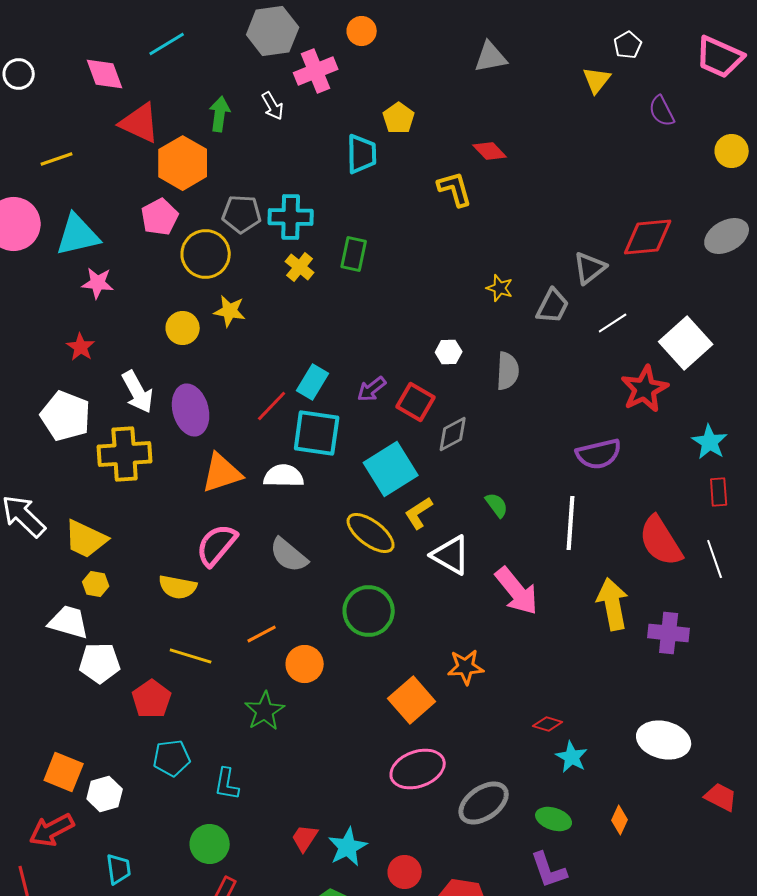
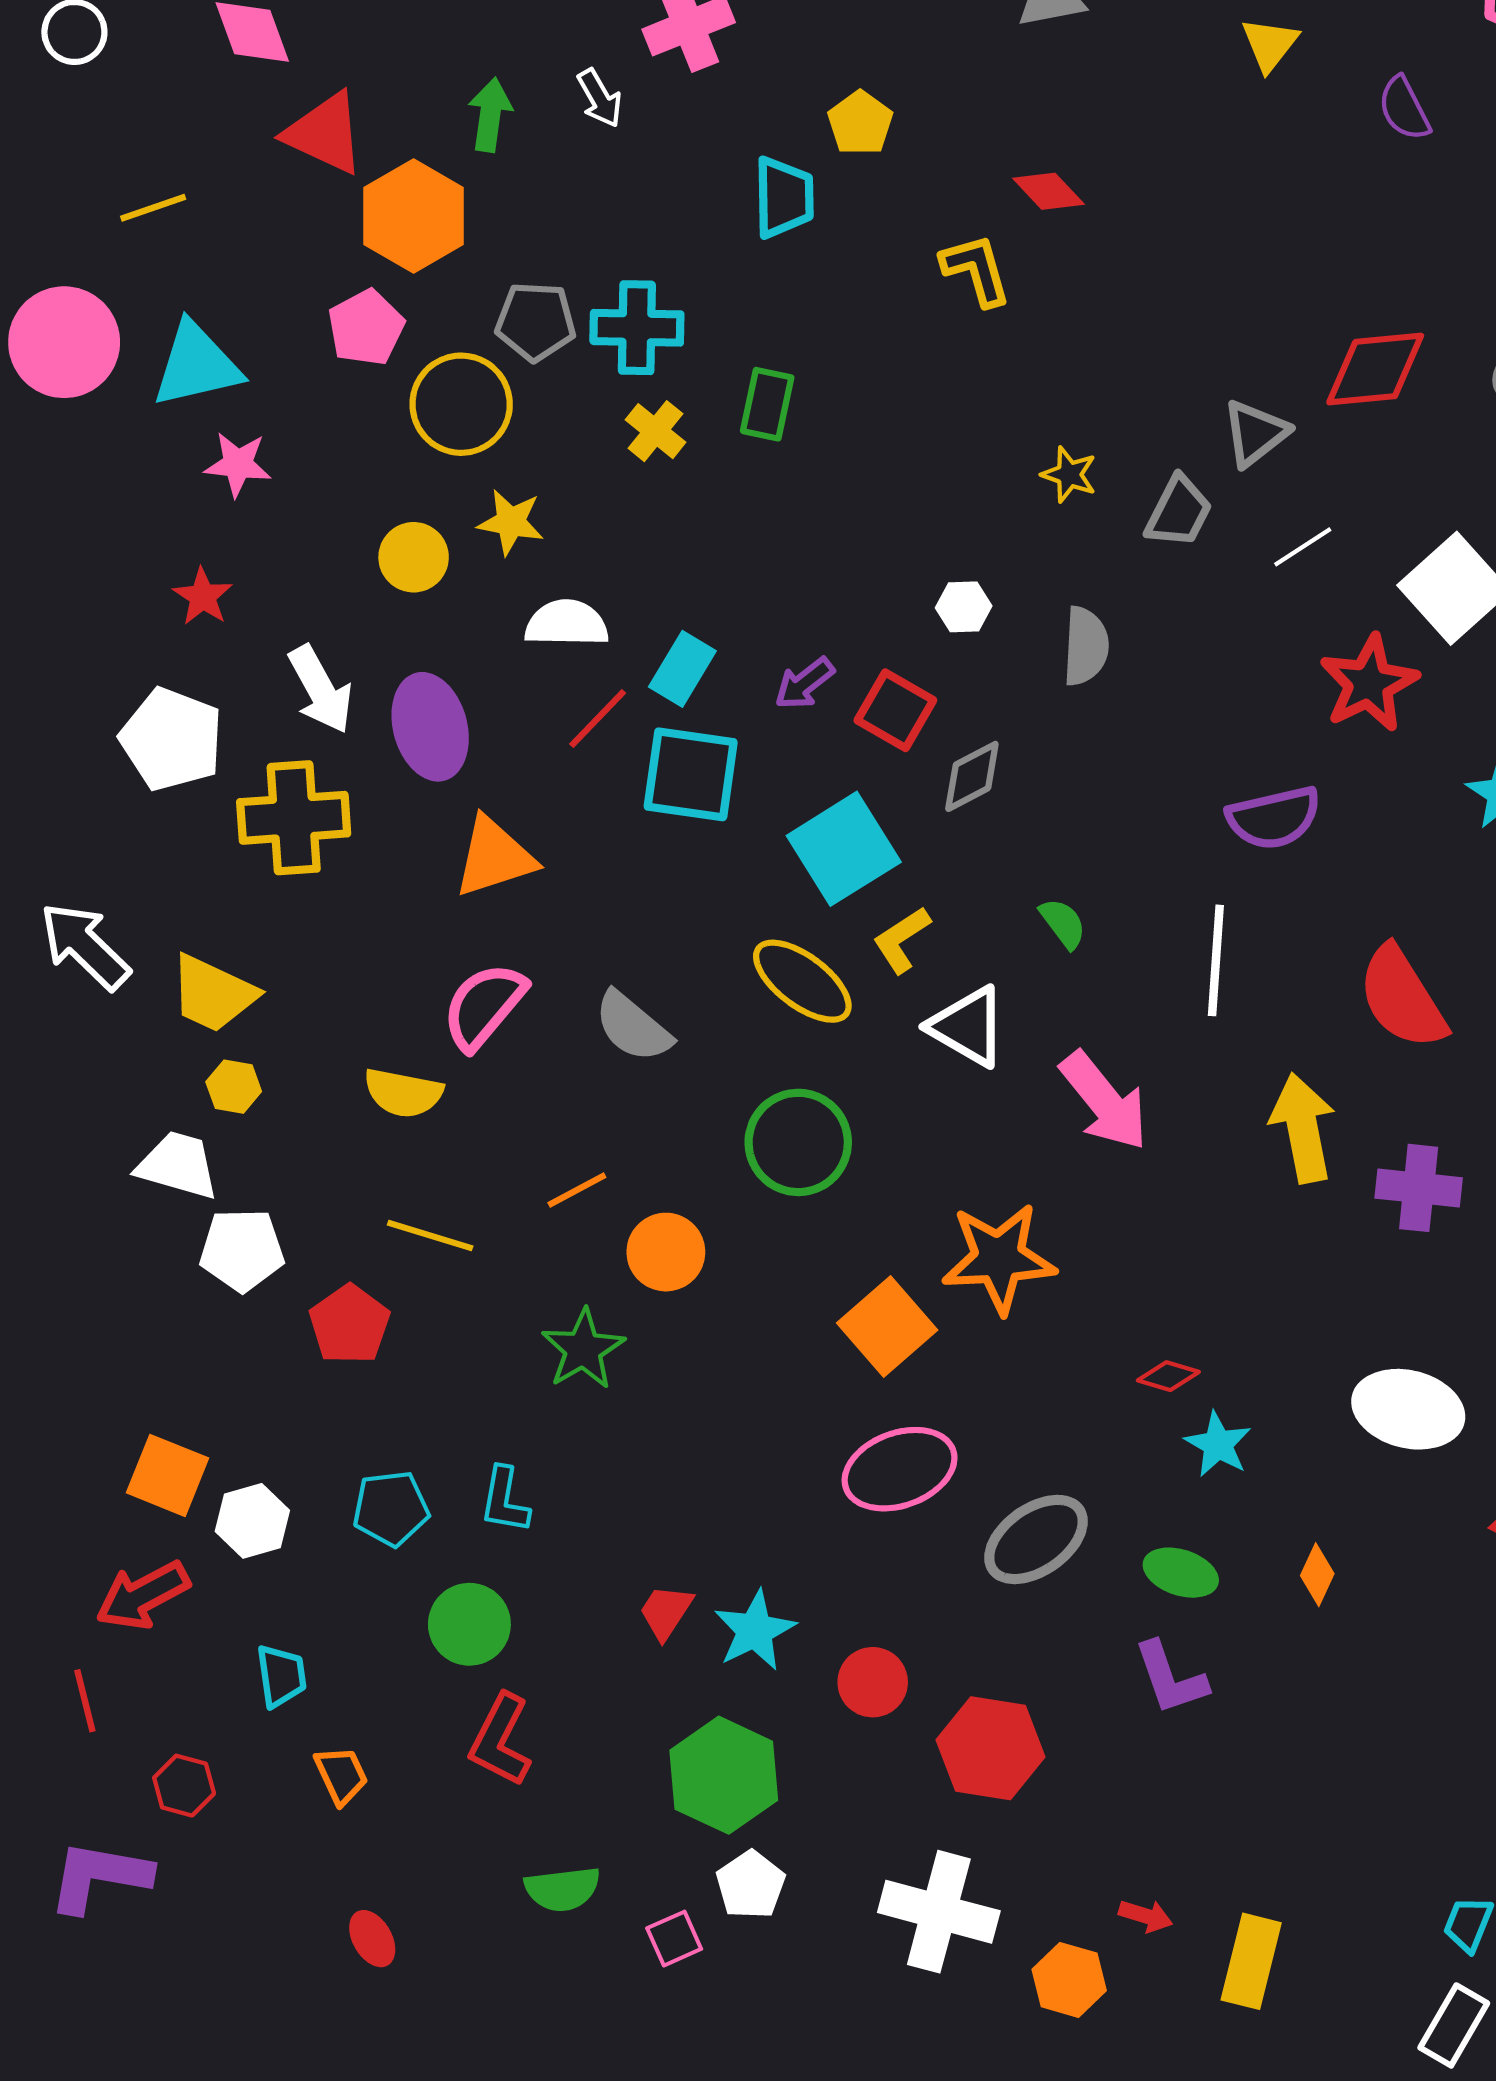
white semicircle: (284, 476) -> (567, 623), moved
orange star: (466, 667) -> (999, 1258), size x1.5
cyan pentagon: (172, 758) -> (391, 1508), moved

